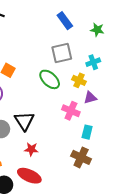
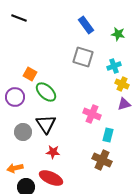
gray square: (62, 53) -> (83, 57), turned 30
green ellipse: (50, 79) -> (46, 92), moved
yellow cross: (79, 80) -> (122, 84), moved
purple triangle: (90, 98) -> (124, 104), moved

